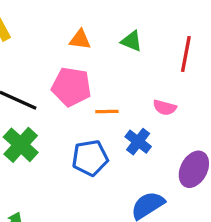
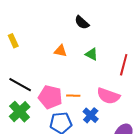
pink pentagon: (71, 87) -> (50, 97), moved
pink semicircle: (165, 107) -> (108, 96), size x1.6

